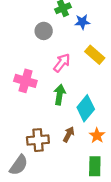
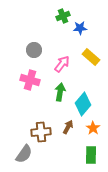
gray circle: (44, 31) -> (34, 50), moved

